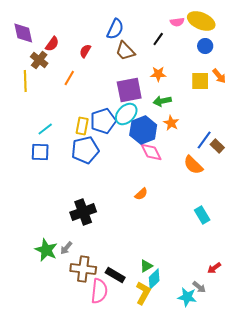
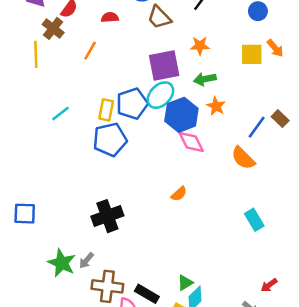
red semicircle: (85, 51) -> (110, 17), turned 56
brown rectangle: (217, 146) -> (280, 119), moved
blue square: (40, 152) -> (25, 214), moved

